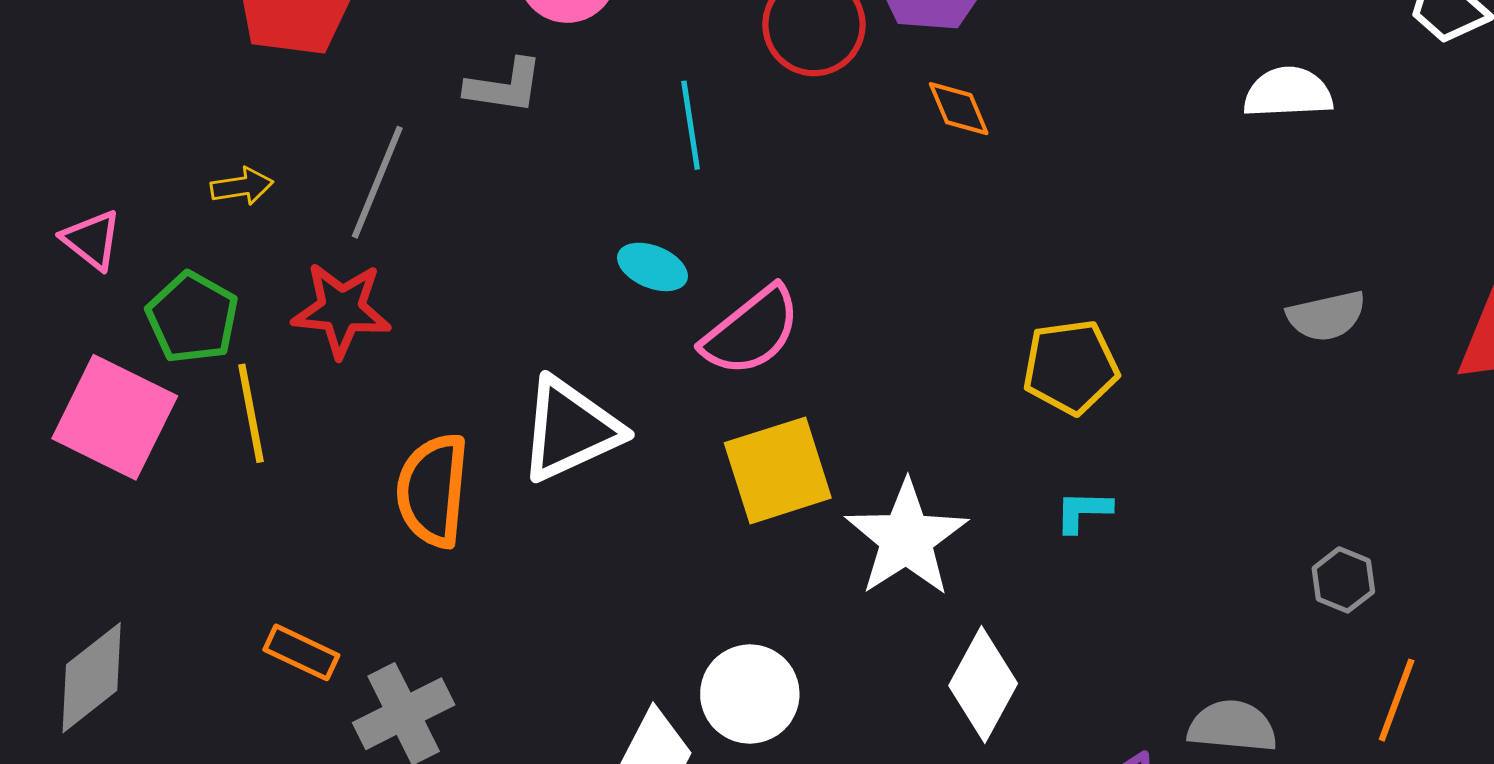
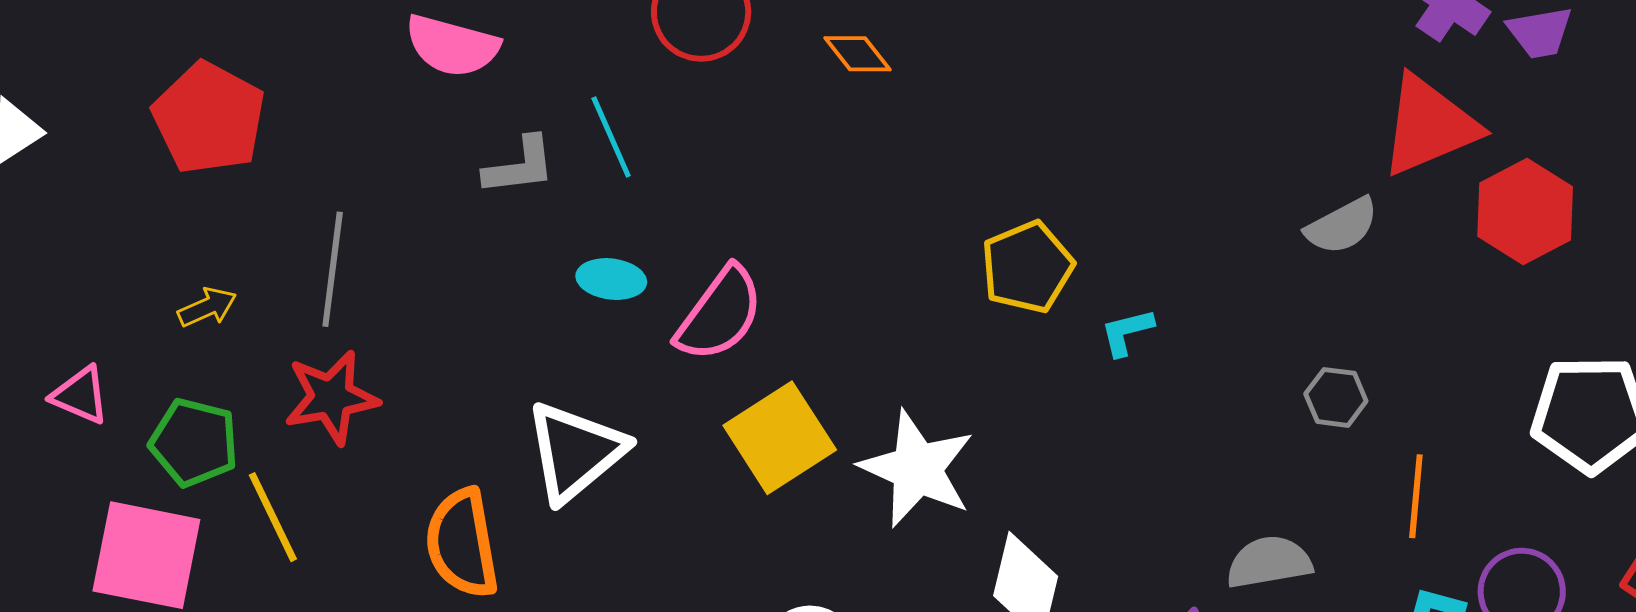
gray L-shape: (504, 86) -> (520, 166), moved
gray semicircle: (1326, 316) -> (1342, 226), moved
cyan L-shape: (1083, 511) -> (1127, 332), moved

